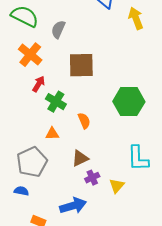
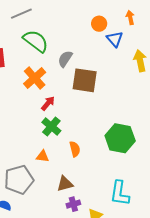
brown square: (81, 65) -> (85, 80), moved
red arrow: (39, 84) -> (48, 103), moved

